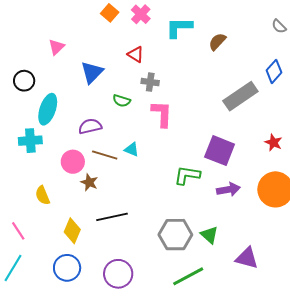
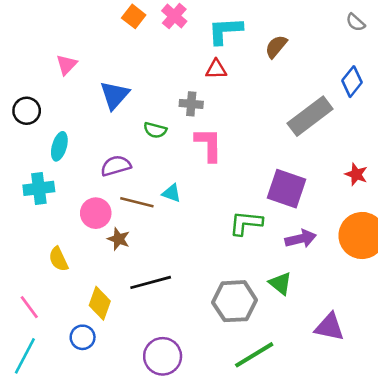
red triangle: (136, 54) -> (216, 69), moved, turned -30
cyan ellipse: (48, 109) -> (59, 146), size x0.7
green triangle: (209, 235) -> (280, 283), moved
blue circle: (67, 268) -> (83, 337), moved, size x0.7

